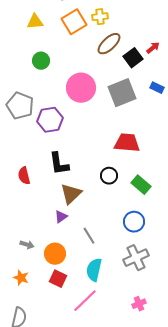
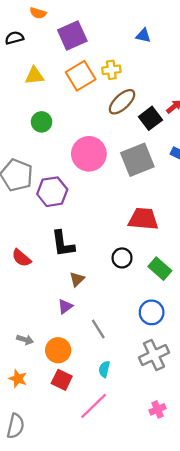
red semicircle: (24, 176) -> (21, 258), turned -36
brown triangle: (71, 194) -> (77, 279), size x0.6
cyan semicircle: (94, 270) -> (104, 369), size x0.6

